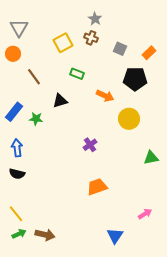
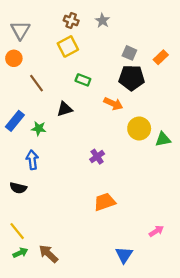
brown cross: (91, 38) -> (71, 21), moved
black pentagon: (135, 79) -> (132, 78), moved
blue arrow: (17, 148) -> (32, 160), moved
green triangle: (151, 158) -> (163, 139), moved
brown arrow: (45, 235) -> (48, 254), turned -150

